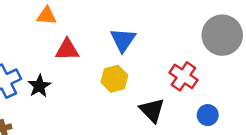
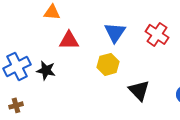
red cross: (183, 76) -> (157, 34), moved
black star: (39, 86) -> (46, 70), turned -30

